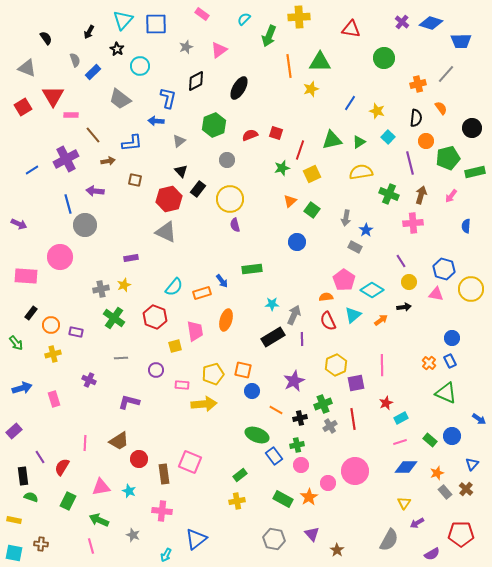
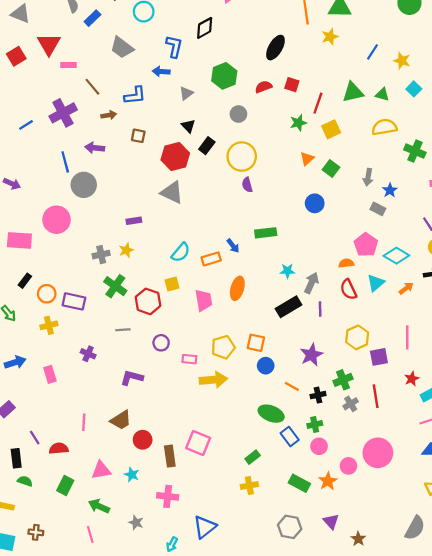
black ellipse: (239, 88) -> (275, 48), moved
green triangle: (359, 142) -> (382, 94), turned 48
red hexagon: (155, 317) -> (148, 301), moved
purple rectangle: (76, 332) -> (74, 301), size x1.5
yellow square: (175, 346) -> (172, 284), moved
red semicircle: (62, 467) -> (59, 448), turned 54

